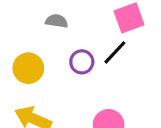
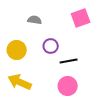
black line: (115, 52) -> (69, 61), moved, turned 36

